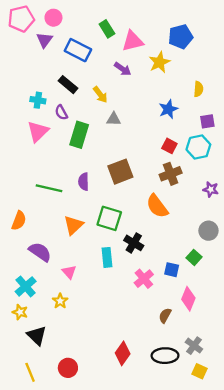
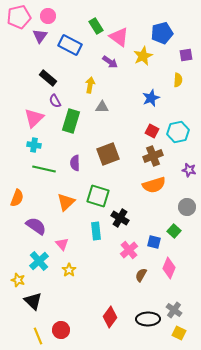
pink triangle: (133, 41) -> (119, 37), turned 50
black rectangle: (68, 85) -> (48, 78), moved
yellow arrow: (100, 95) -> (90, 85), turned -133
cyan cross: (38, 100) -> (34, 145), moved
purple square: (207, 121) -> (186, 55), moved
orange semicircle: (157, 206) -> (154, 185), moved, turned -70
cyan cross: (26, 286) -> (39, 261), moved
yellow star: (60, 301) -> (69, 270), moved
brown semicircle: (165, 315) -> (141, 275), moved
yellow line: (30, 372) -> (38, 336), moved

